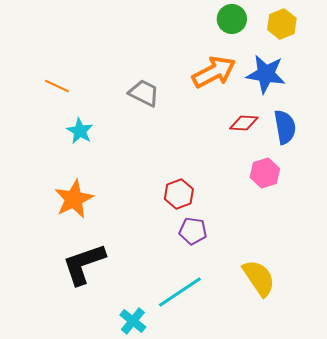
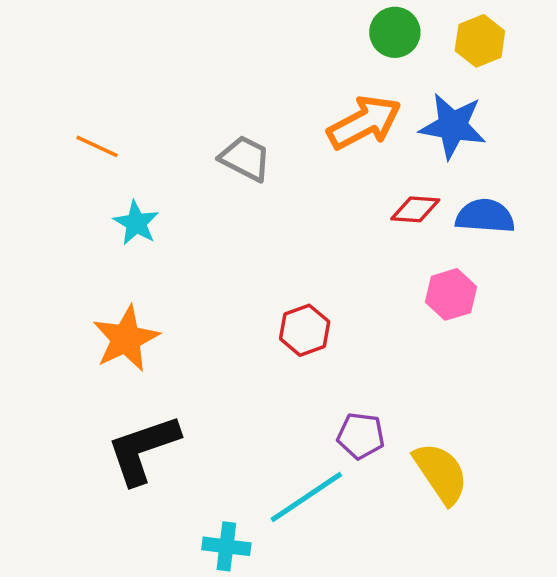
blue semicircle: (285, 127) -> (485, 216), turned -76
purple pentagon: (193, 231) -> (361, 436), moved
cyan cross: (133, 321) -> (226, 546), turned -32

